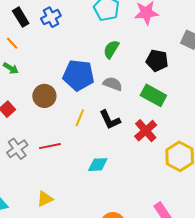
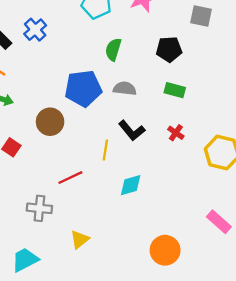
green rectangle: (153, 95) -> (175, 90), size x0.7
yellow line: (80, 118) -> (105, 150), moved
red cross: (146, 131) -> (176, 133), size x0.6
gray cross: (17, 149) -> (39, 208), moved, turned -35

